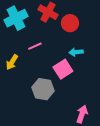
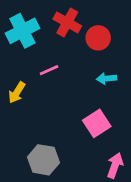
pink square: (63, 69) -> (97, 123), moved
gray hexagon: (43, 89) -> (43, 160), moved

